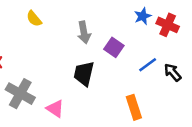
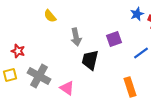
gray arrow: (84, 32) -> (76, 37), moved
purple square: (114, 47) -> (114, 39), turned 35

